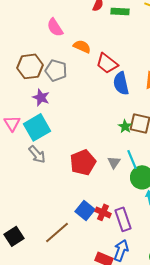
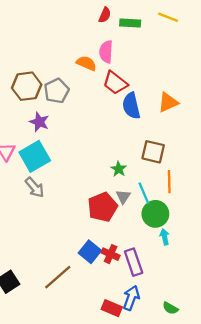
pink semicircle: (55, 27) -> (106, 52), moved, turned 36
gray pentagon: (56, 70) -> (57, 91), turned 30
green star: (125, 126) -> (119, 169), moved
red pentagon: (83, 162) -> (103, 207), moved

